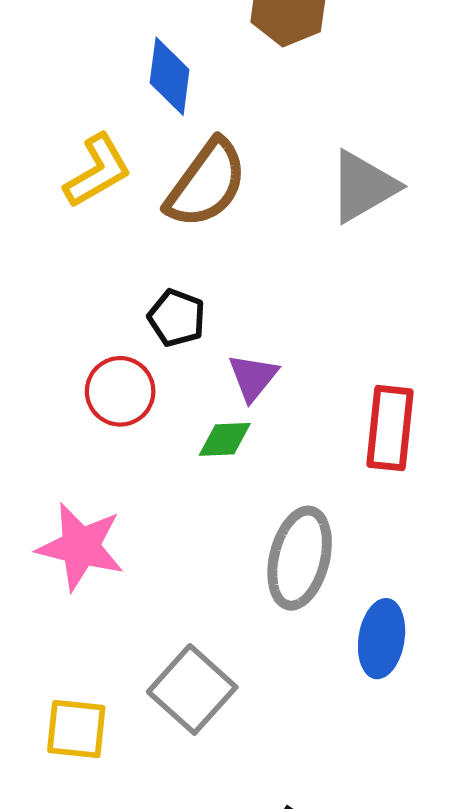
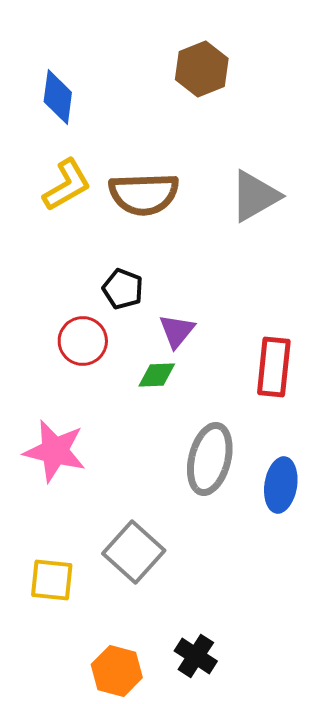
blue diamond: (170, 76) -> (58, 97), moved
brown semicircle: (206, 184) -> (144, 194), turned 52
blue ellipse: (382, 639) -> (281, 485), moved

